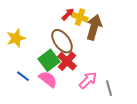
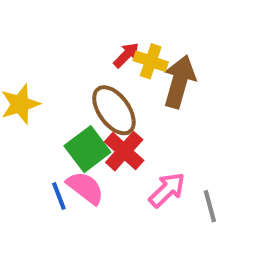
blue line: (23, 76) -> (59, 196), moved, turned 32

